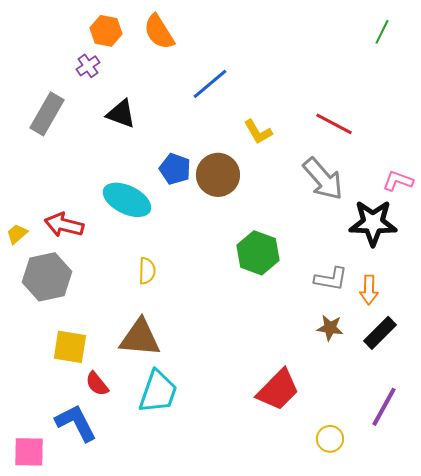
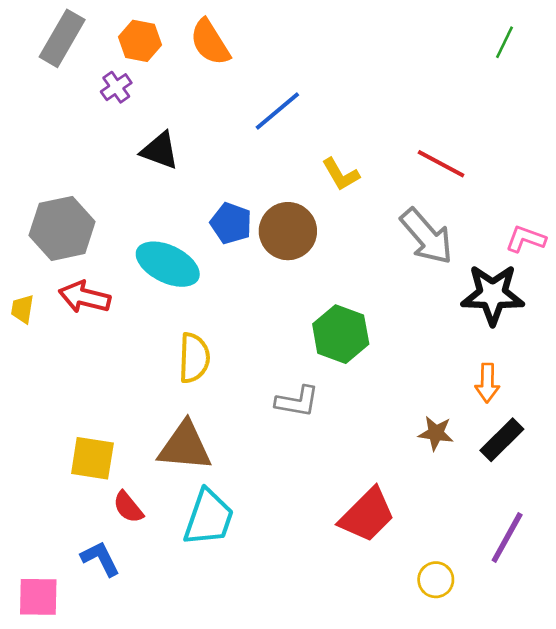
gray rectangle: (47, 114) -> (62, 38), moved
yellow trapezoid: (17, 234) -> (22, 309), turned -40
yellow semicircle: (147, 271) -> (194, 358), size x1.4
gray hexagon: (47, 277) -> (62, 228), moved
gray L-shape: (331, 279) -> (297, 401), moved
blue L-shape: (76, 423) -> (100, 559), size x0.7

